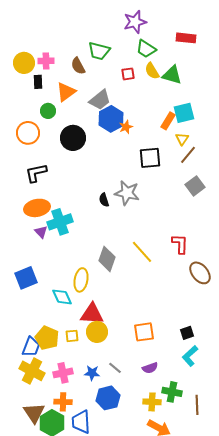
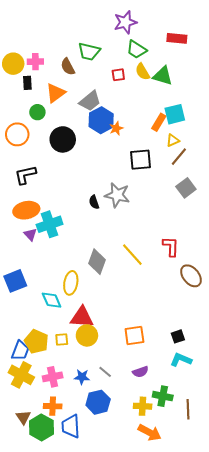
yellow triangle: (182, 139) -> (173, 140), turned 32
cyan L-shape: (190, 356) -> (181, 360), turned 65
brown triangle: (34, 413) -> (23, 417), size x0.7

